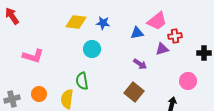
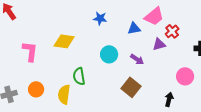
yellow diamond: (76, 22) -> (64, 41), moved
red cross: (175, 36) -> (172, 31), turned -32
cyan circle: (92, 49) -> (109, 54), moved
pink L-shape: (33, 56) -> (30, 51), turned -100

